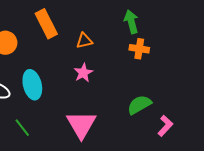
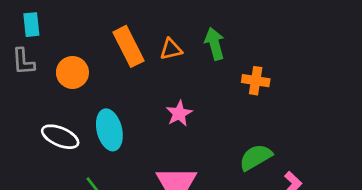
green arrow: (131, 22) -> (215, 44), moved
orange triangle: (84, 41) -> (171, 49), moved

